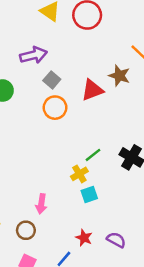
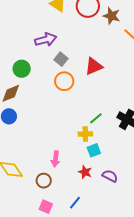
brown star: (119, 76) -> (112, 16), moved
yellow cross: (79, 174) -> (85, 134), turned 32
red star: (84, 238) -> (85, 172), moved
purple semicircle: (116, 240) -> (110, 176), moved

